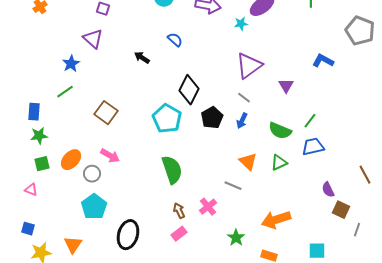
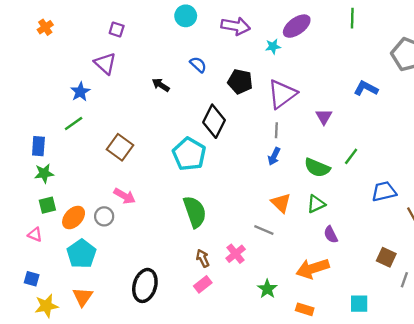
gray line: (244, 98) -> (276, 130), turned 56
black pentagon: (212, 118) -> (240, 82), moved, turned -30
blue trapezoid: (313, 147) -> (384, 191), moved
orange ellipse: (71, 160) -> (74, 218), moved
purple semicircle: (328, 190) -> (331, 235), moved
cyan pentagon: (94, 207) -> (81, 254), moved

